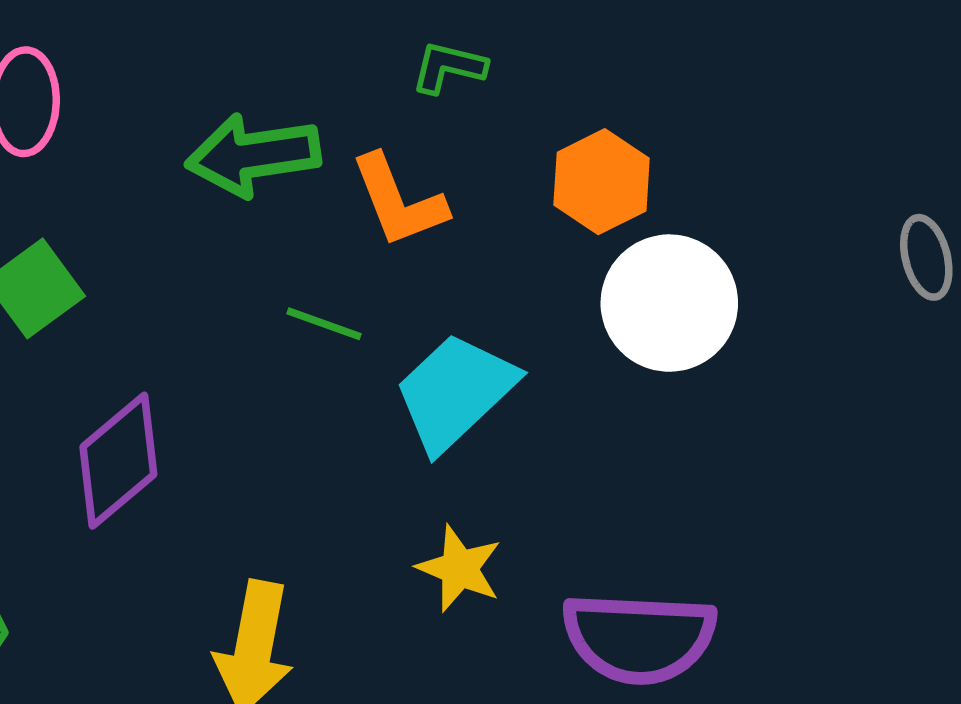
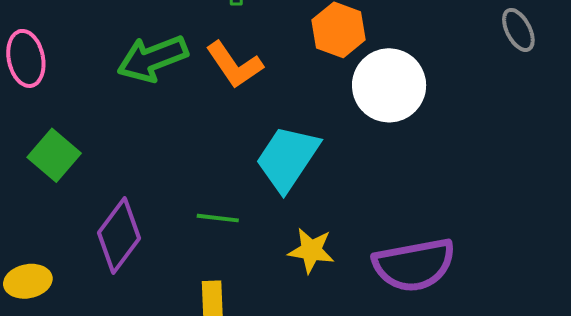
green line: (324, 324) -> (218, 218), moved

